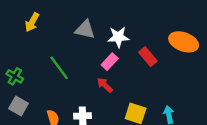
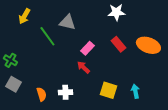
white star: (118, 37) -> (116, 12), moved
orange ellipse: (184, 42) -> (148, 45), moved
green line: (59, 68) -> (47, 36), moved

